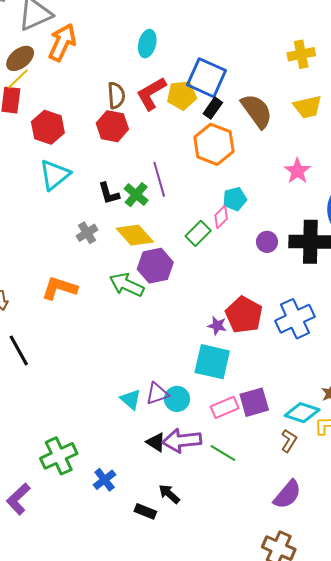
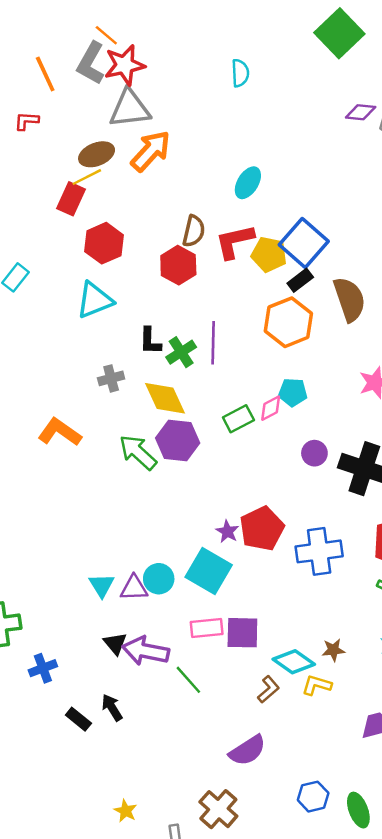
cyan circle: (177, 399) -> (159, 579), moved

